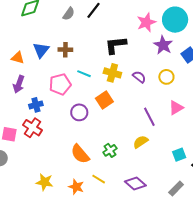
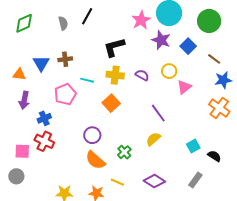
gray semicircle: (69, 14) -> (63, 23), turned -40
pink triangle: (176, 108) -> (184, 87), moved
purple circle: (79, 112) -> (92, 135), moved

